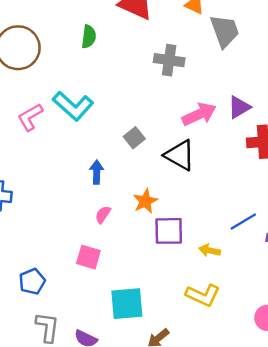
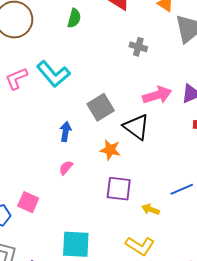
gray cross: (169, 60) -> (138, 47), size x0.7
gray square: (134, 138) -> (101, 107), size x1.5
orange star: (145, 201) -> (110, 150), moved, turned 30
pink square: (88, 257) -> (28, 202), moved

